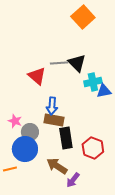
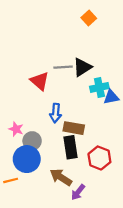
orange square: (83, 17) -> (89, 18), size x0.6
black triangle: (77, 63) -> (82, 67), turned 42
brown rectangle: (54, 120) -> (74, 128), moved

